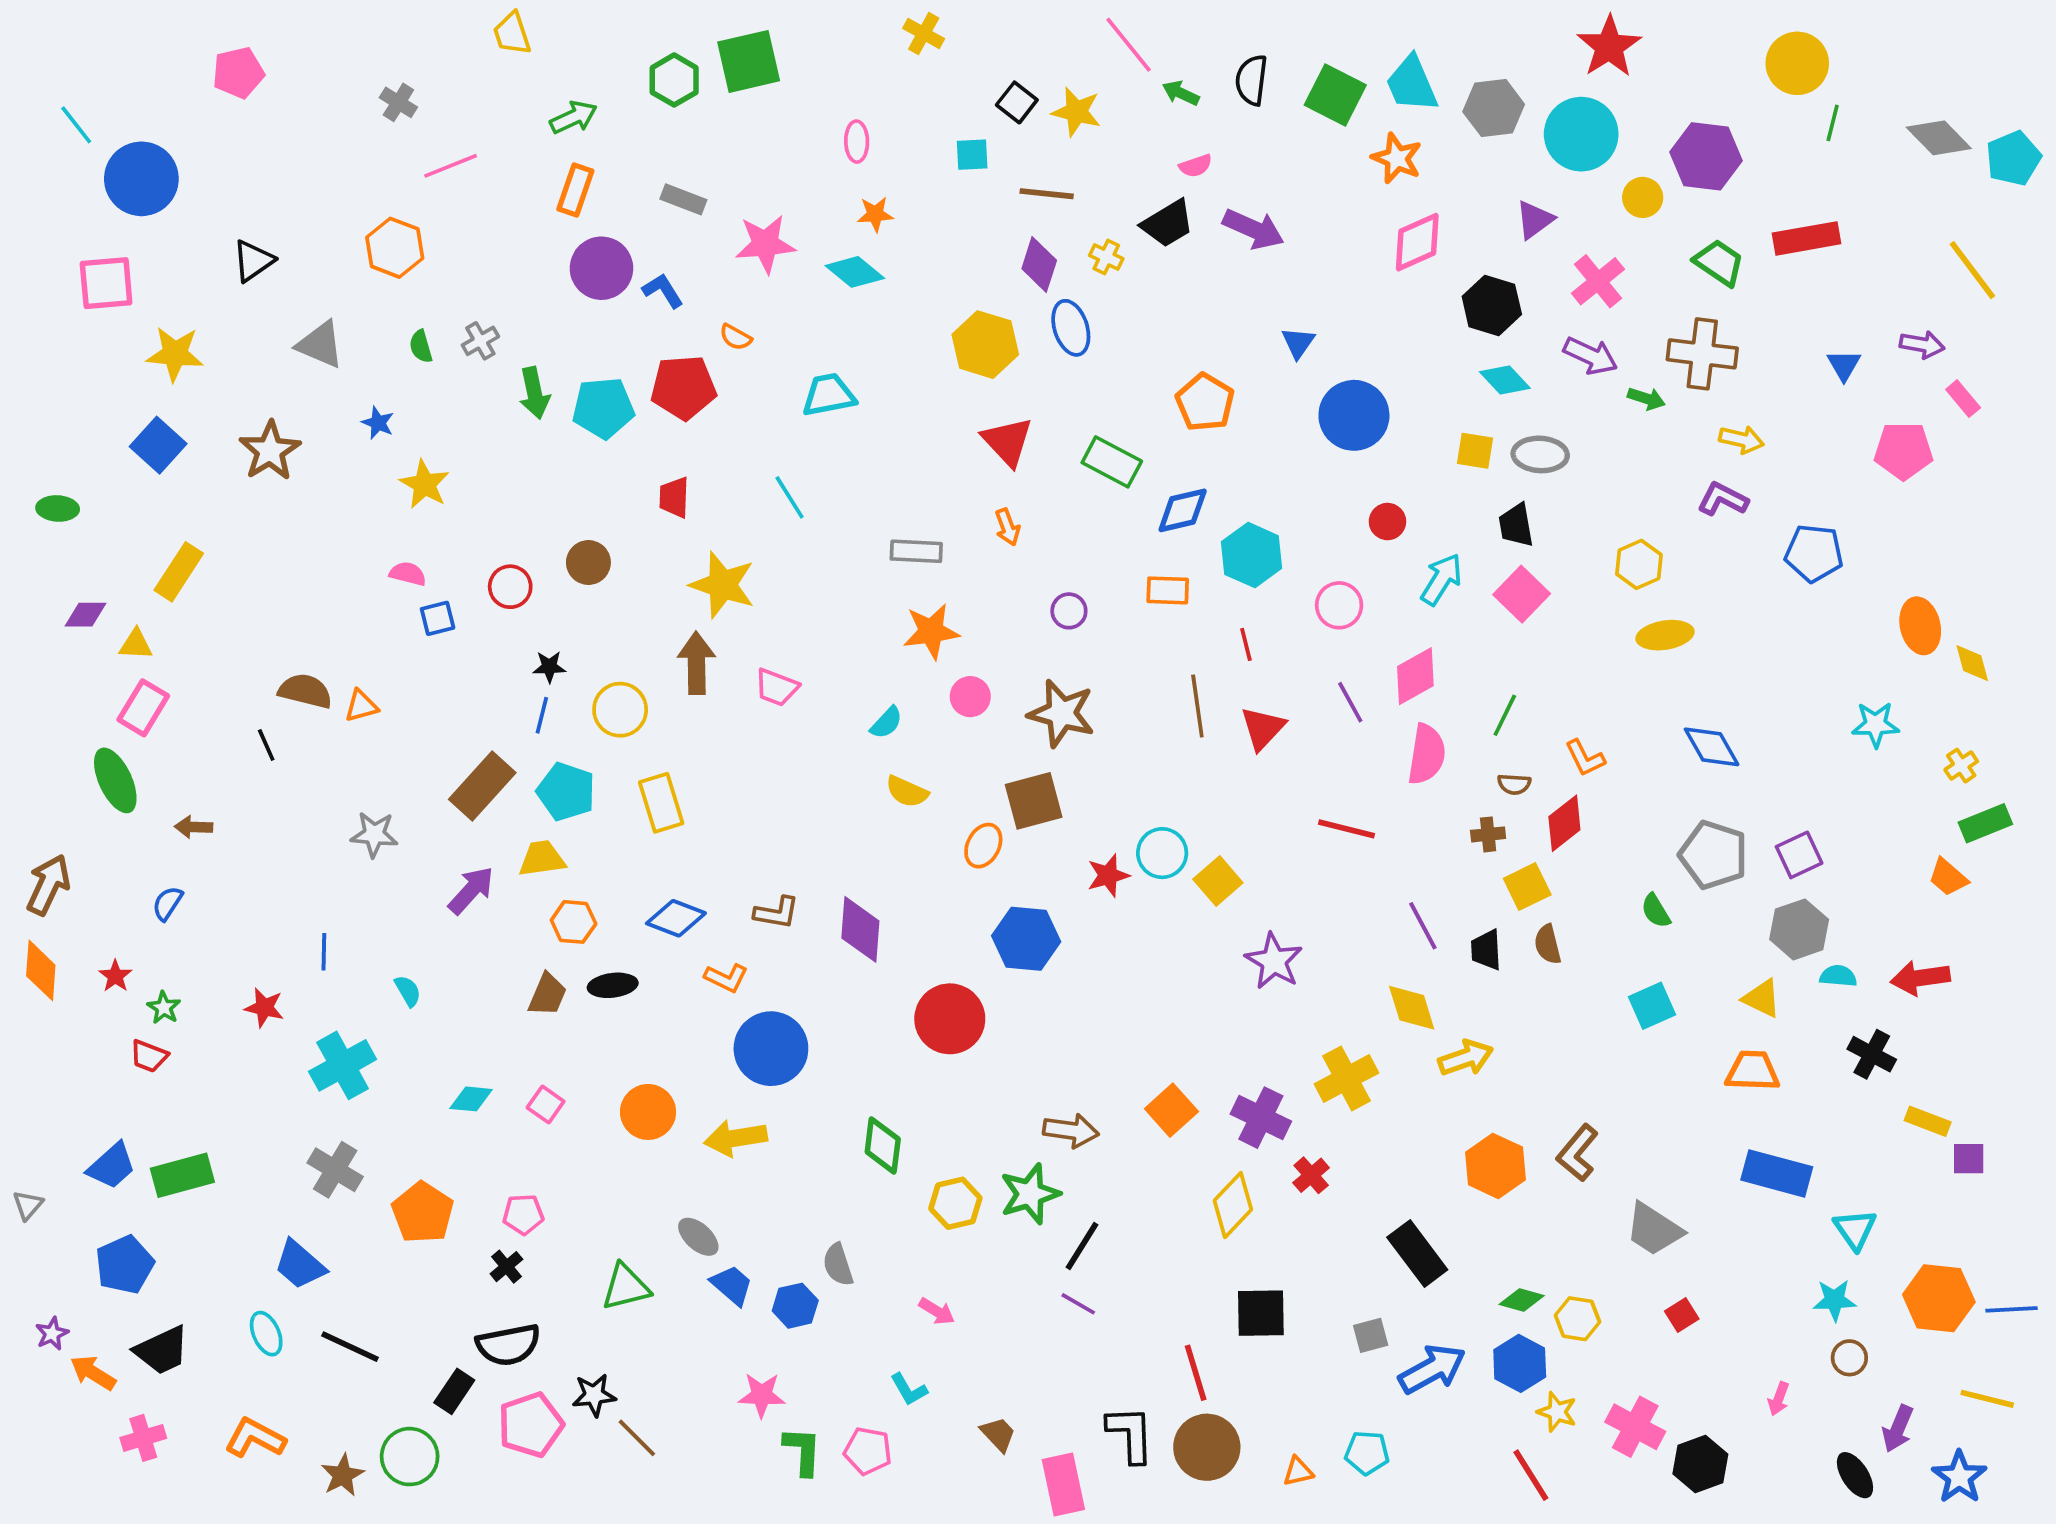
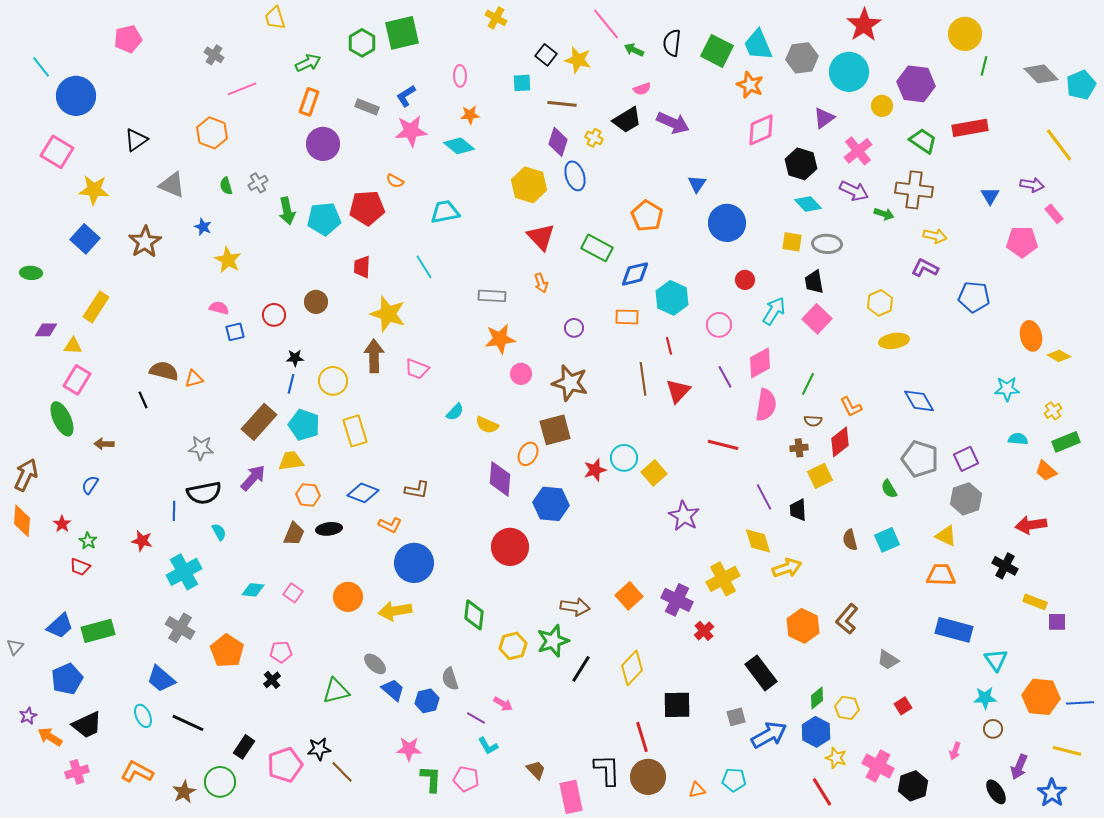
pink square: (106, 283) -> (57, 152), turned 36
blue L-shape: (663, 291) -> (406, 96), moved, turned -90
yellow diamond: (1972, 663) -> (1059, 356), turned -45
cyan semicircle: (886, 723) -> (455, 412), moved
purple diamond: (860, 929) -> (500, 479), moved
brown semicircle: (1548, 944) -> (850, 540), moved
cyan semicircle: (1838, 976) -> (1018, 439), moved
yellow diamond: (1233, 1205) -> (632, 668), moved
gray trapezoid: (1654, 1229) -> (888, 660), size x0.7
green diamond: (1522, 1300) -> (817, 698), turned -55
purple line: (1078, 1304) -> (476, 718), moved
black semicircle: (508, 1345) -> (204, 493), moved

